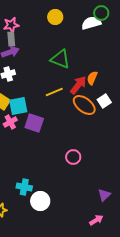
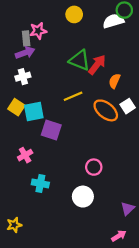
pink star: (11, 25) -> (38, 31), moved
red arrow: (78, 85) -> (97, 65), moved
pink cross: (10, 122) -> (25, 155), moved
cyan cross: (24, 187) -> (40, 183), moved
white circle: (40, 201) -> (83, 197), moved

